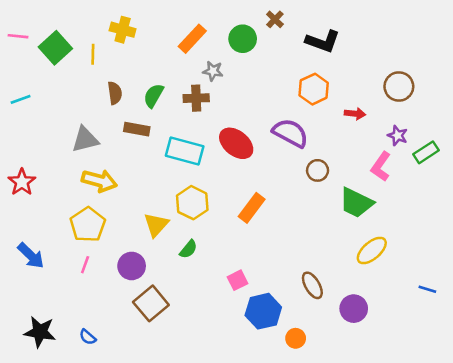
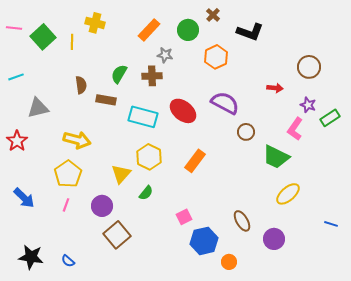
orange hexagon: (314, 89) -> (216, 57), moved
brown semicircle: (115, 93) -> (81, 85), moved
gray triangle: (85, 139) -> (38, 108), moved

